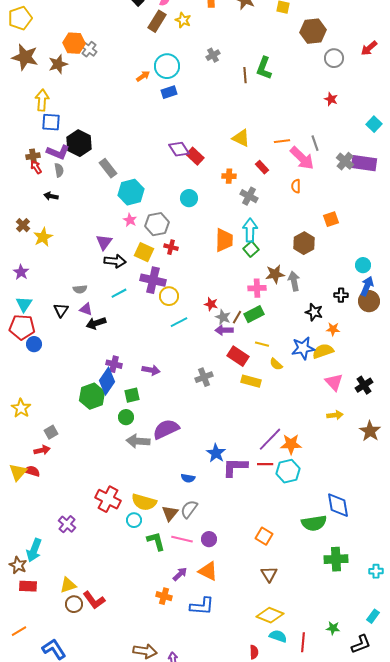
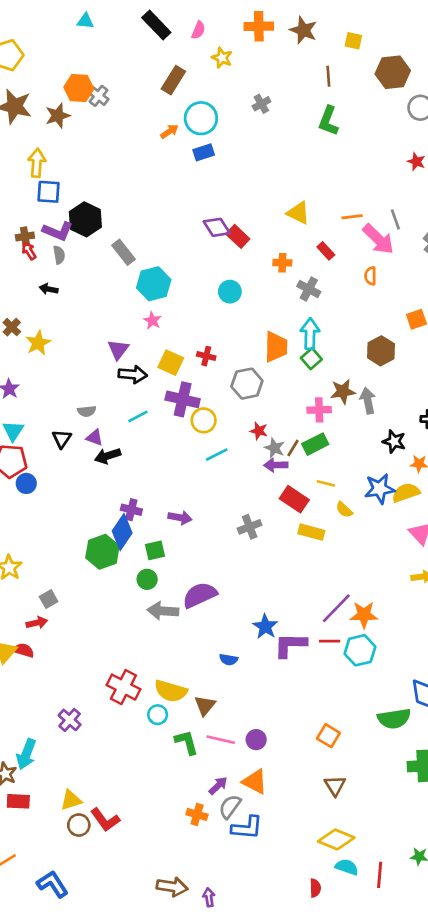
brown rectangle: (157, 21) -> (173, 80), moved
brown line: (245, 75) -> (328, 76), moved
gray hexagon: (157, 224) -> (247, 384), moved
gray semicircle: (189, 509) -> (230, 807), moved

